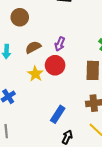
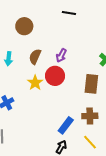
brown semicircle: (33, 47) -> (35, 57), turned -42
blue rectangle: (58, 114) -> (66, 125), moved

